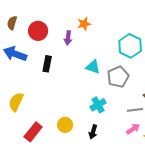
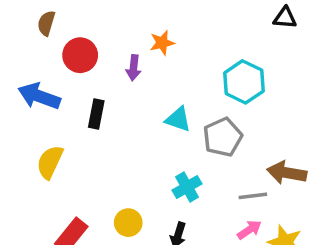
brown semicircle: (12, 23) -> (46, 23), moved
yellow semicircle: (16, 102) -> (50, 162), moved

